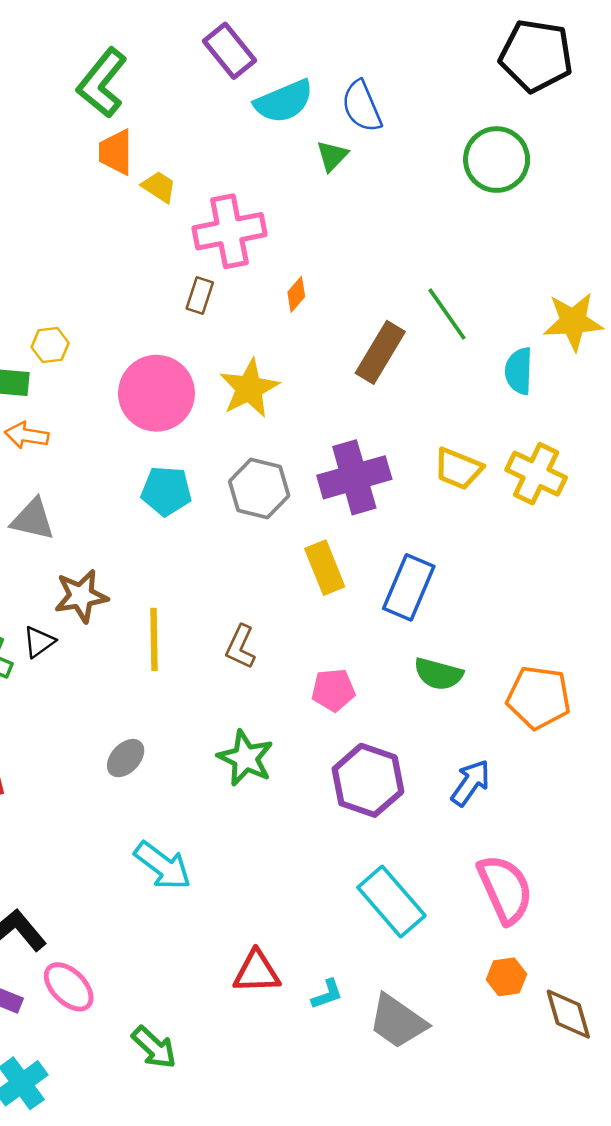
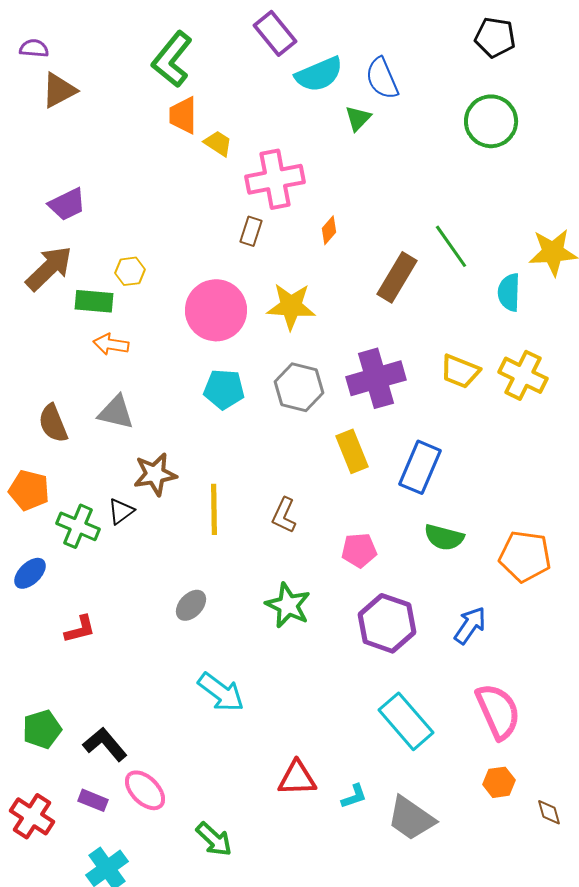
black pentagon: (536, 56) -> (495, 37), moved, size x0.7
yellow star: (249, 388) -> (291, 306), turned 30
brown diamond: (568, 1014) -> (549, 812), size x0.6

